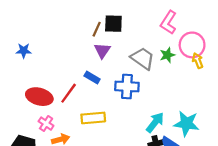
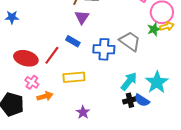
green star: (167, 55) -> (154, 29), moved
gray trapezoid: (143, 58) -> (130, 41), moved
yellow arrow: (198, 61) -> (167, 26), turned 96
cyan star: (186, 124) -> (157, 82), turned 30

